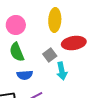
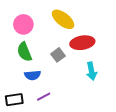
yellow ellipse: (55, 20) -> (63, 19), turned -55
cyan arrow: (62, 71) -> (91, 71), moved

